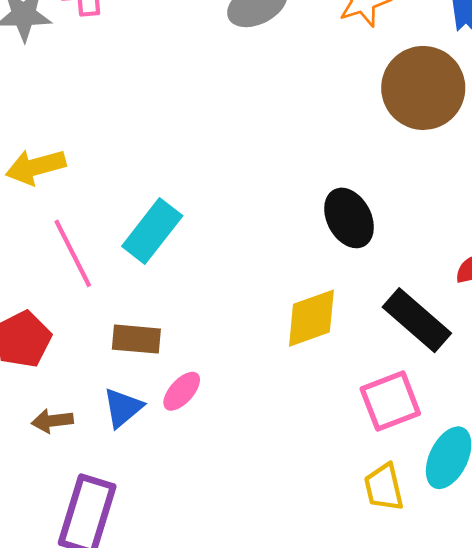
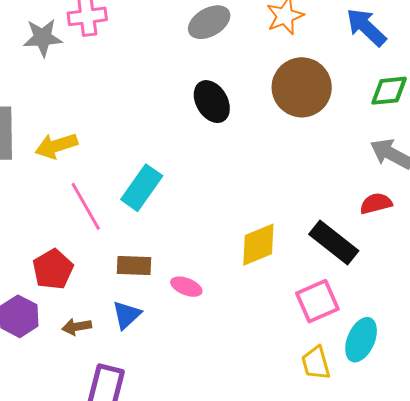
brown circle: (423, 88) -> (302, 87), moved
black ellipse: (349, 218) -> (212, 102), moved
pink ellipse: (182, 391) -> (186, 287), moved, turned 72

